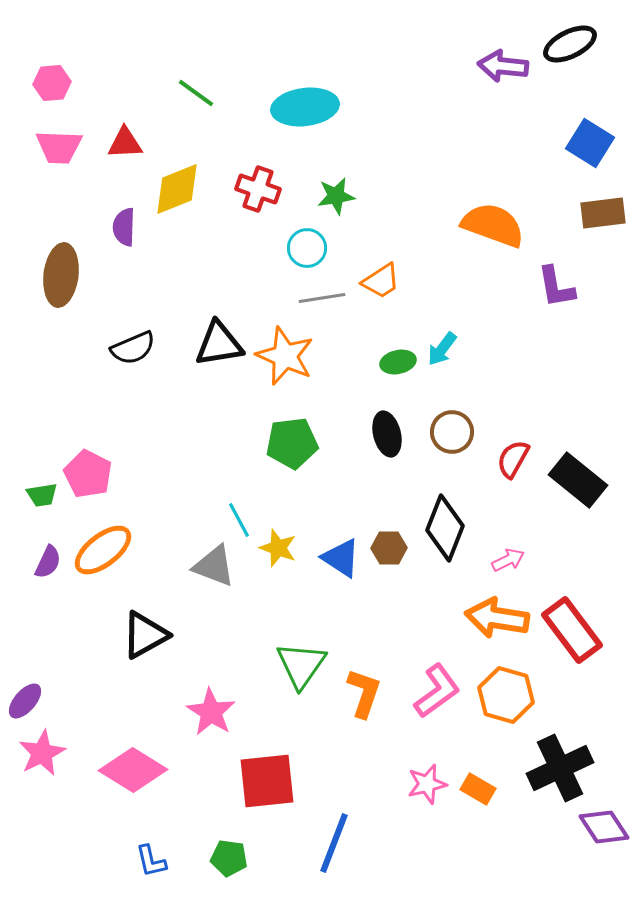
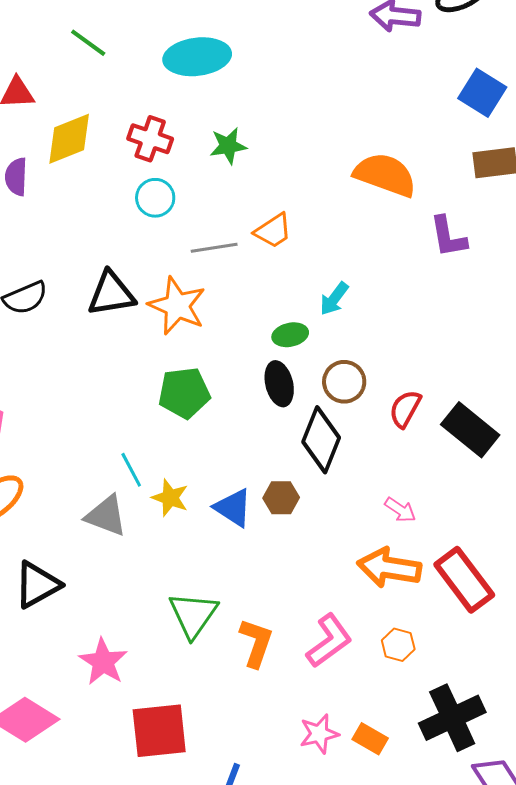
cyan circle: (307, 248) -> (155, 198), moved
green ellipse: (398, 362) -> (290, 335), moved
black diamond: (445, 528) -> (321, 440), moved
pink arrow: (508, 560) -> (400, 510), turned 60
orange hexagon: (506, 695) -> (398, 645), size x0.6

